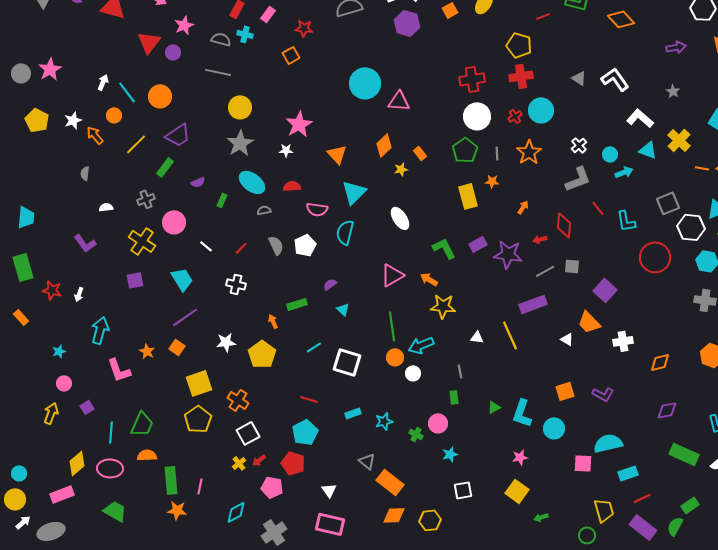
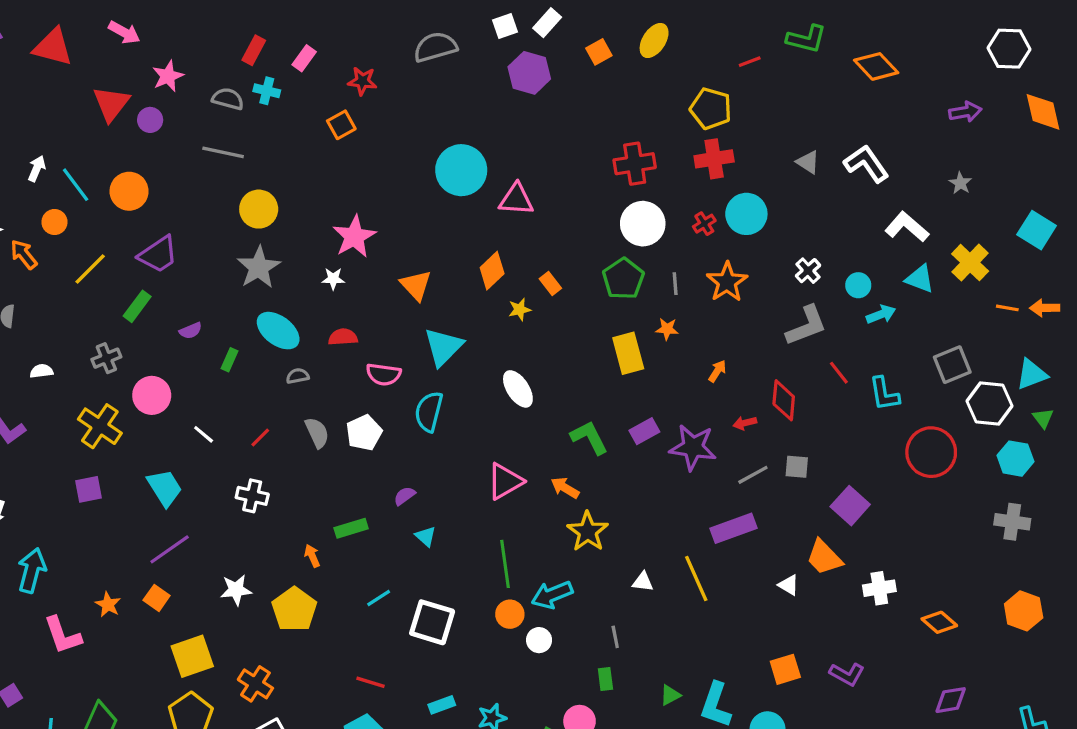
yellow star: (443, 306) -> (588, 532), turned 30
orange diamond: (660, 362) -> (939, 622), turned 55

